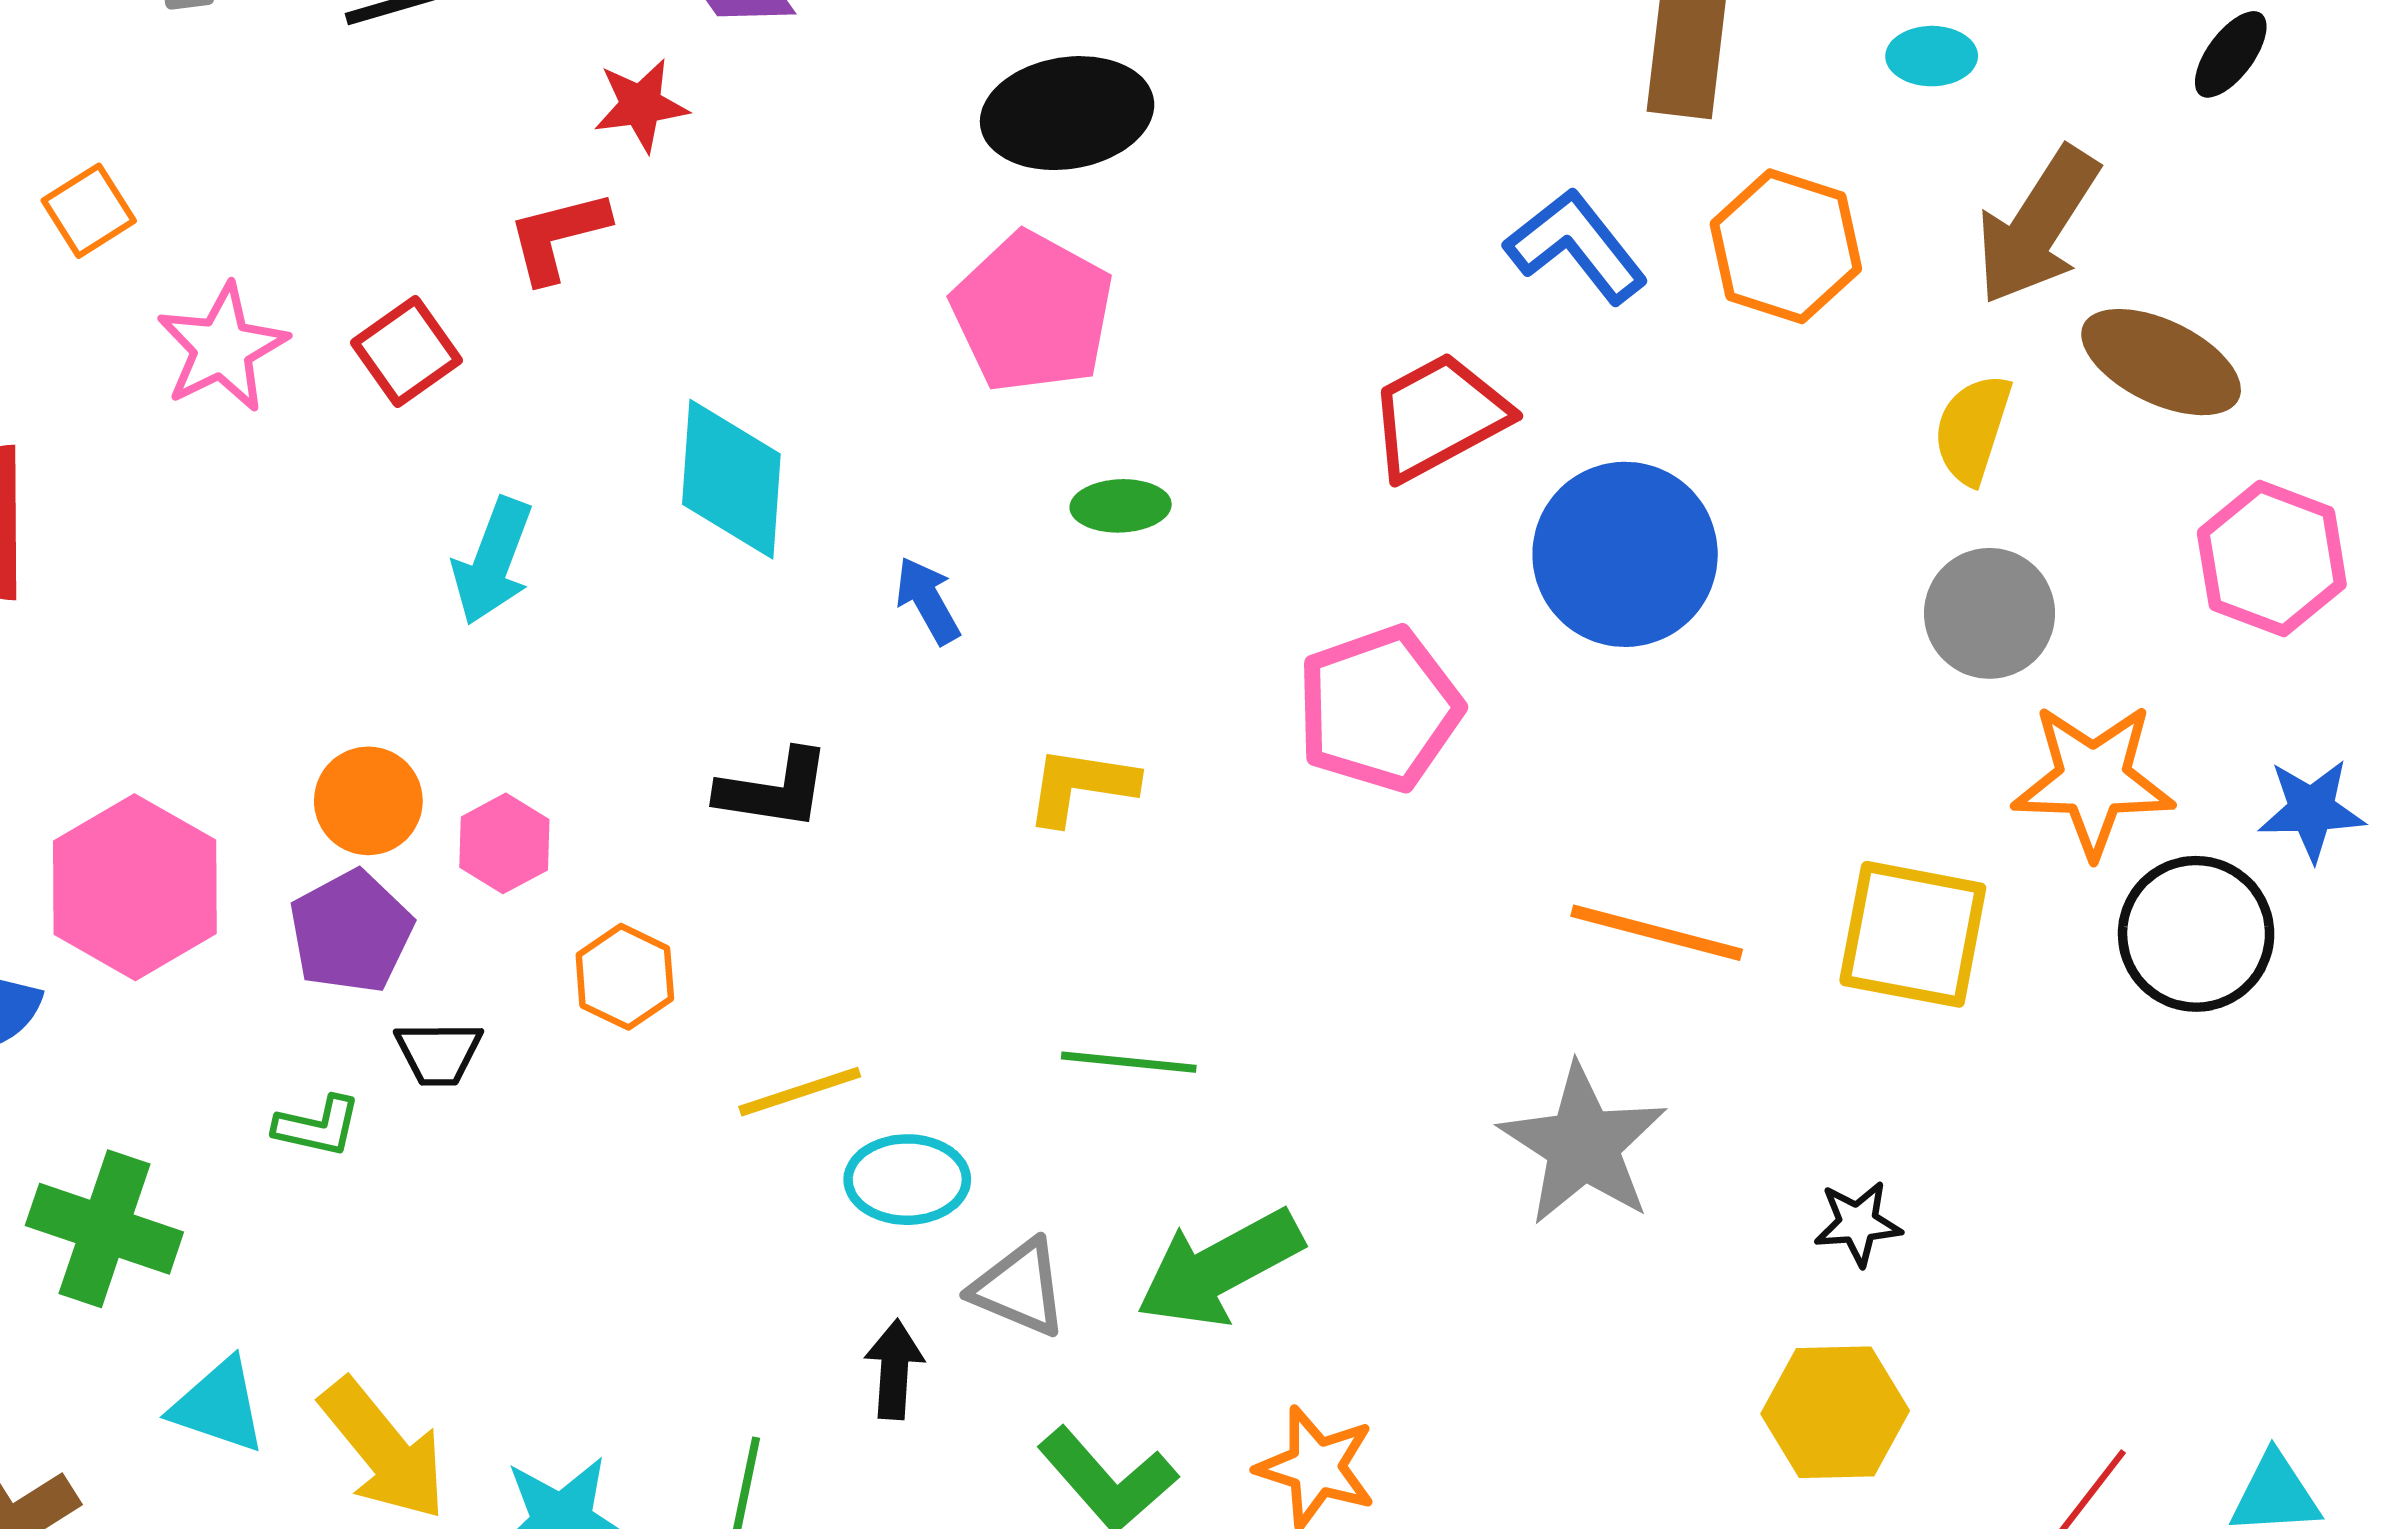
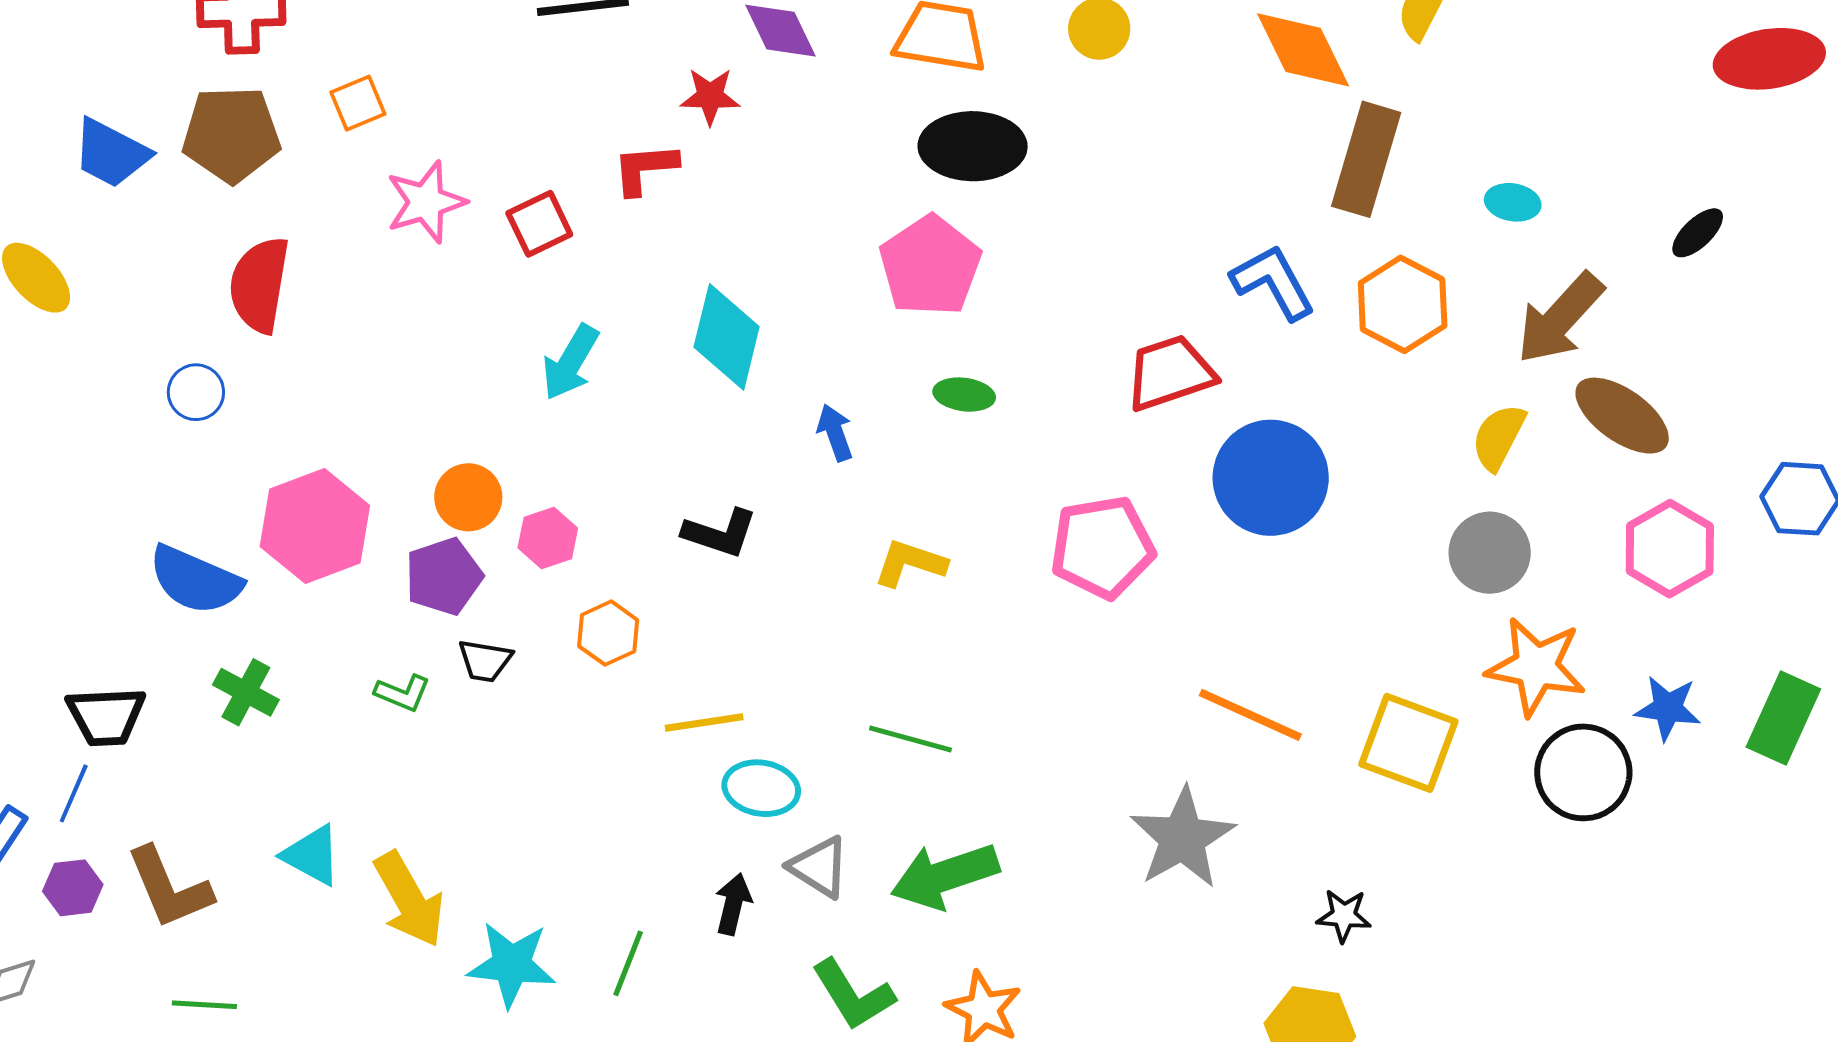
green cross: (104, 1229) -> (246, 692), moved, size x0.7

